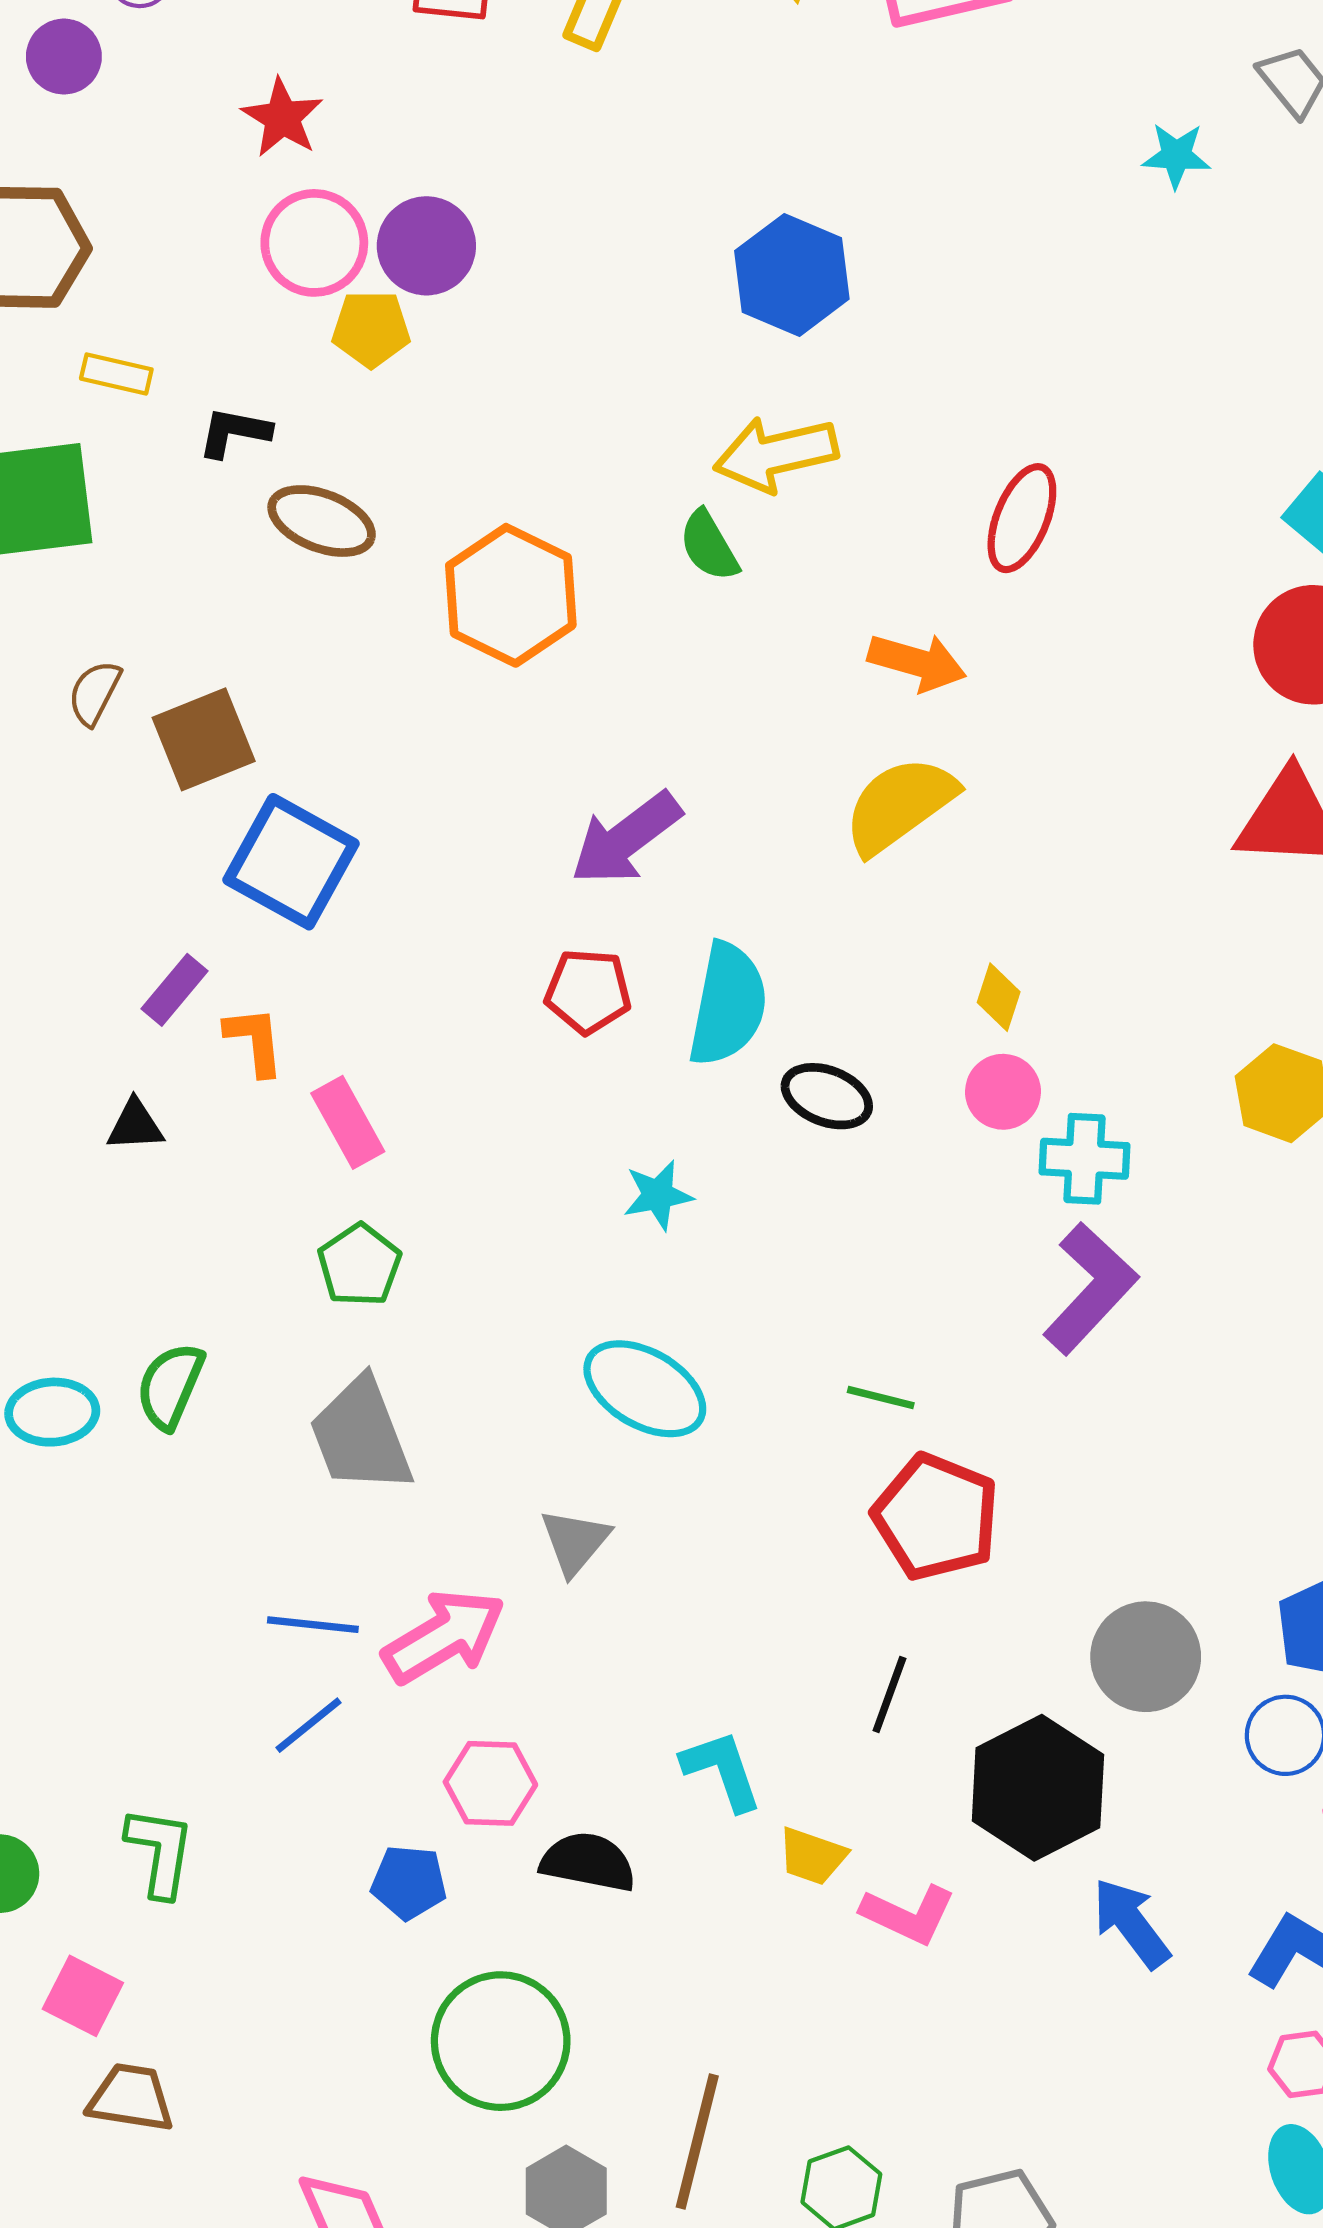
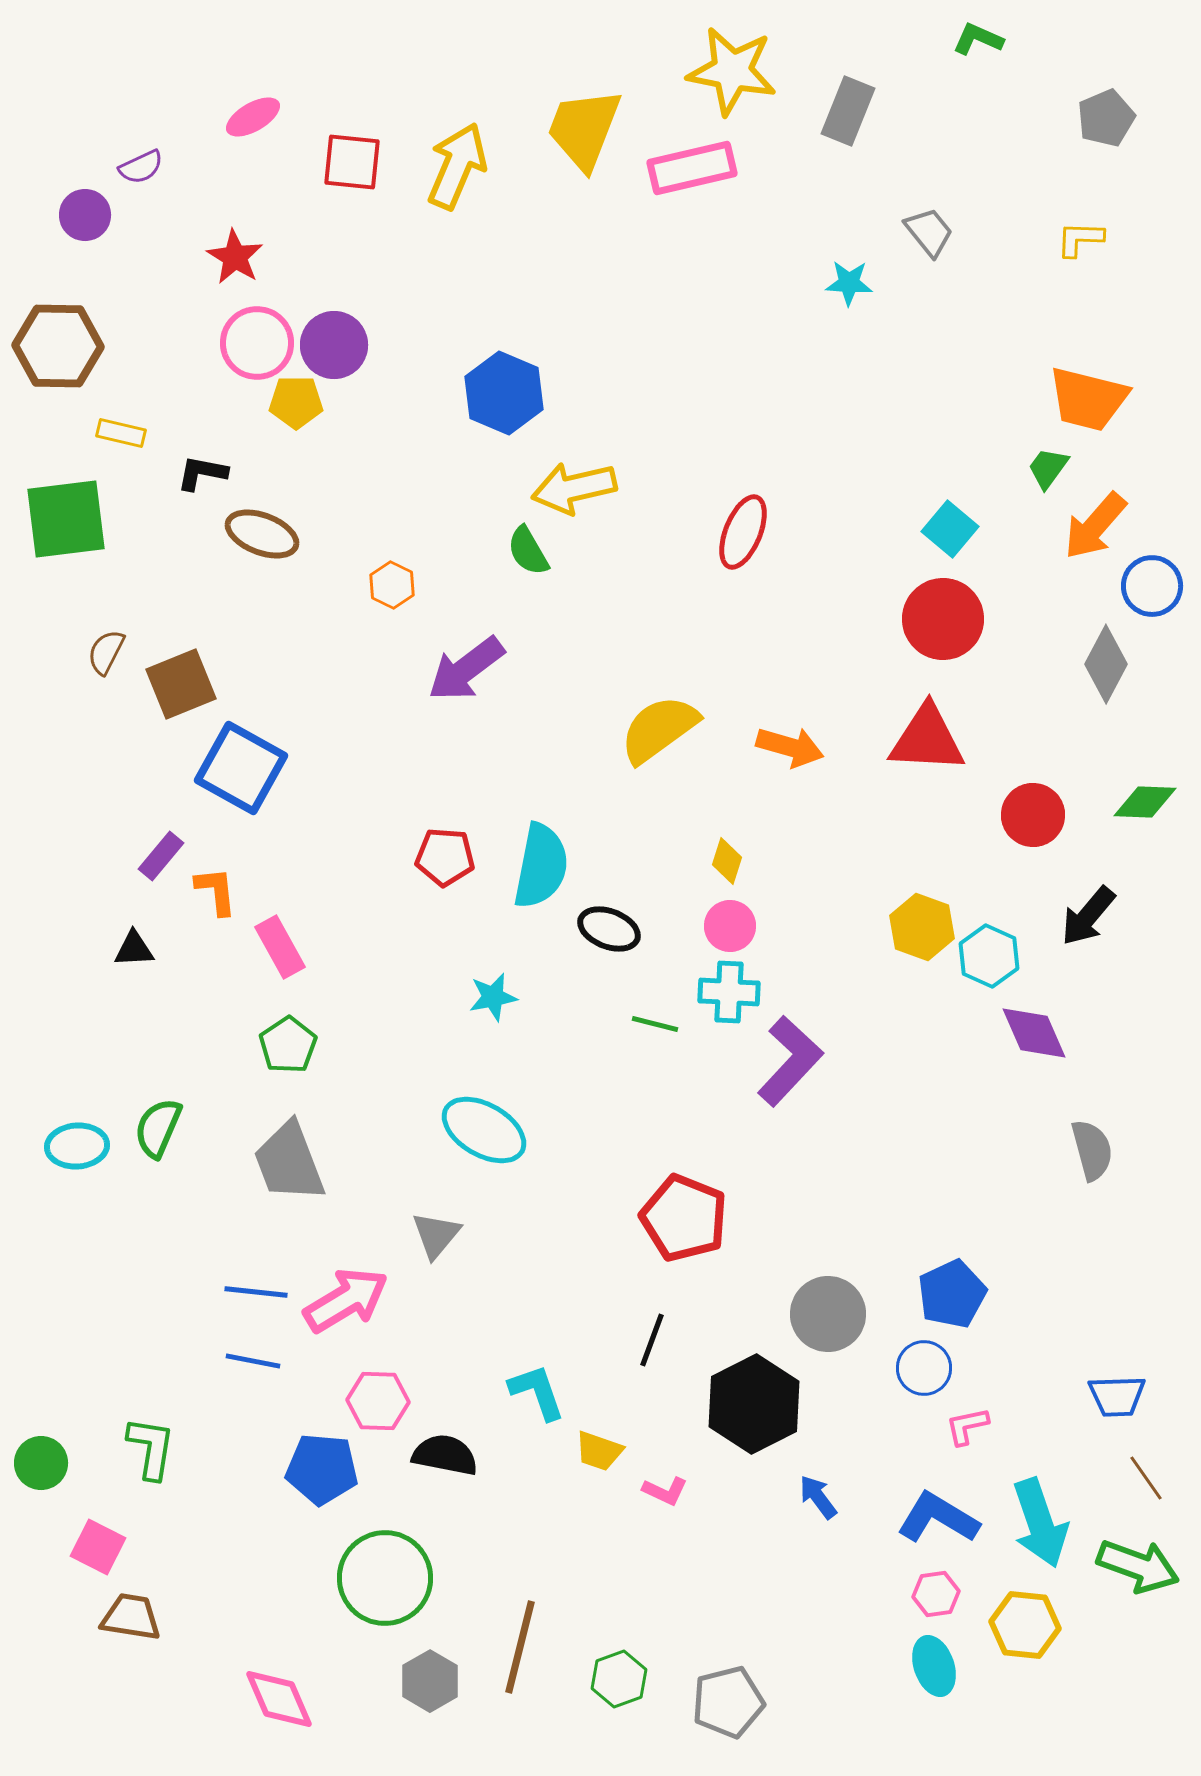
blue hexagon: (792, 275) -> (504, 393), moved
orange hexagon: (511, 595) -> (392, 585), size x0.5
orange arrow: (917, 662) -> (790, 747), moved
purple arrow: (626, 838) -> (466, 669), moved
cyan cross: (1085, 1159) -> (729, 992), moved
green line: (881, 1398) -> (655, 1024), moved
blue line: (308, 1725) -> (253, 1361), turned 50
blue pentagon: (409, 1882) -> (322, 1469), size x1.4
pink L-shape: (908, 1914) -> (665, 1491), size x0.7
blue arrow: (1131, 1923) -> (818, 1497), size x0.7

